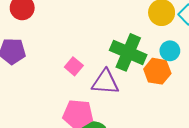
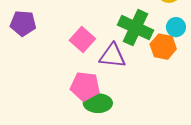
pink square: (74, 66) -> (82, 39), size x1.4

